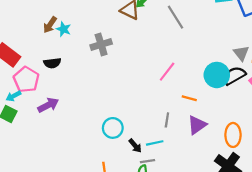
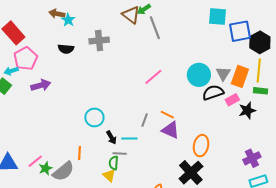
gray line: (176, 17) -> (155, 28), moved
brown arrow: (50, 25) -> (57, 14), turned 56
black semicircle: (52, 63) -> (66, 49), moved
cyan circle: (217, 75) -> (199, 75), moved
orange line: (189, 98) -> (167, 115), moved
purple triangle: (197, 125) -> (171, 130), turned 48

